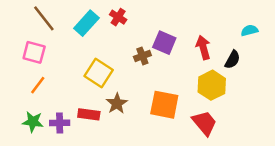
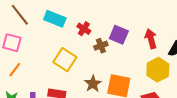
red cross: (118, 17) -> (84, 29), moved
cyan rectangle: (86, 23) -> (55, 19), turned 70
brown star: (117, 103) -> (93, 84), moved

